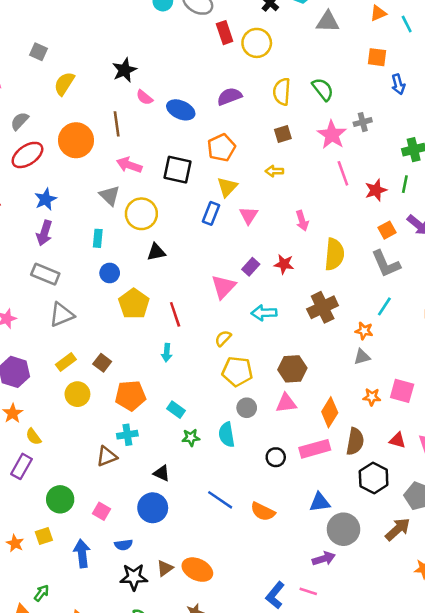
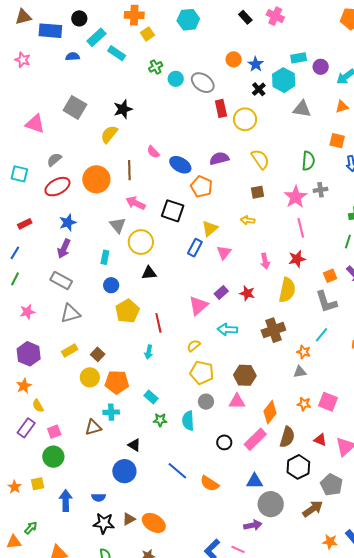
gray square: (39, 52) -> (75, 107), size x1.6
black star: (124, 70) -> (123, 109), moved
yellow semicircle: (64, 84) -> (109, 134), moved
green semicircle: (323, 89) -> (308, 161), moved, turned 36
yellow semicircle: (282, 92) -> (260, 159), turned 135
orange pentagon: (221, 148) -> (201, 187), moved, turned -30
red star: (376, 190) -> (297, 259), moved
yellow circle: (77, 394) -> (90, 377), moved
pink rectangle: (315, 449) -> (255, 439), turned -35
pink square: (102, 511) -> (54, 432), moved, turned 32

